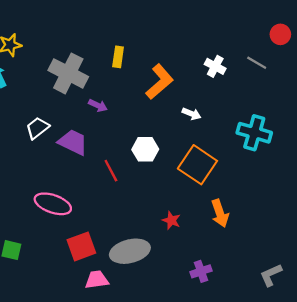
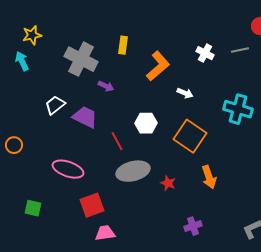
gray line: (257, 63) -> (240, 50), turned -42
gray ellipse: (130, 251) -> (133, 171), moved

